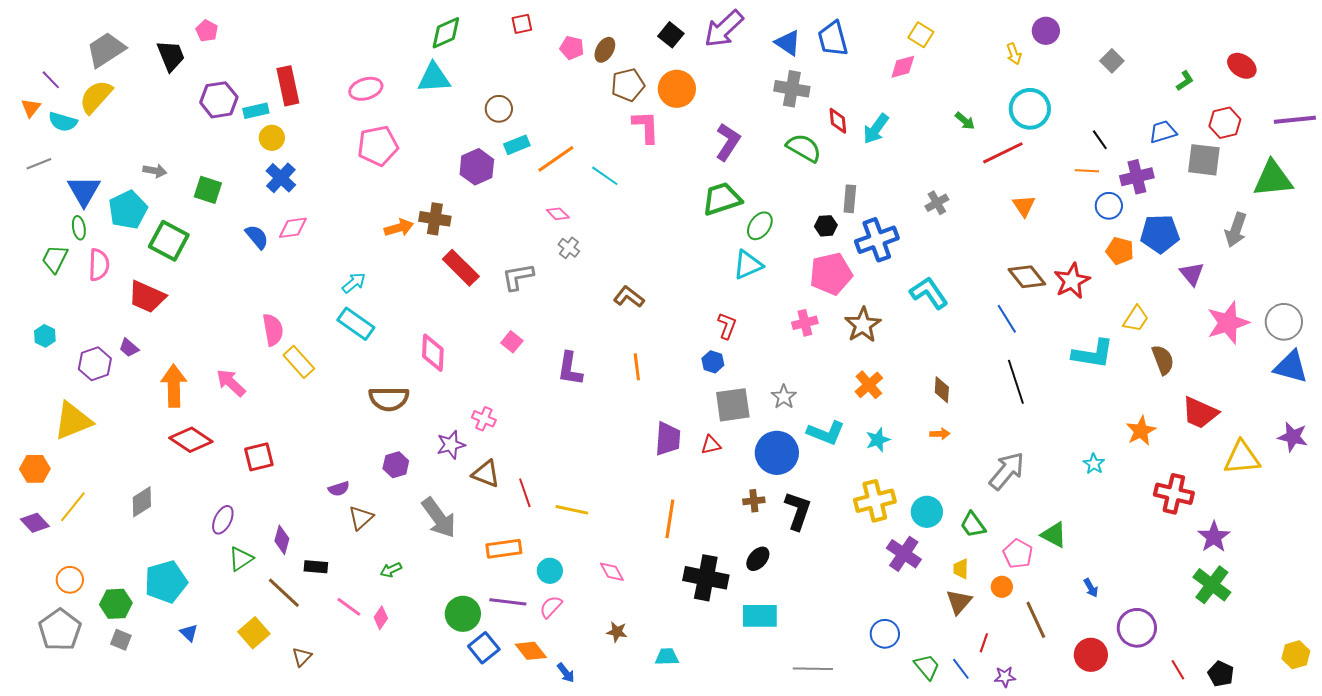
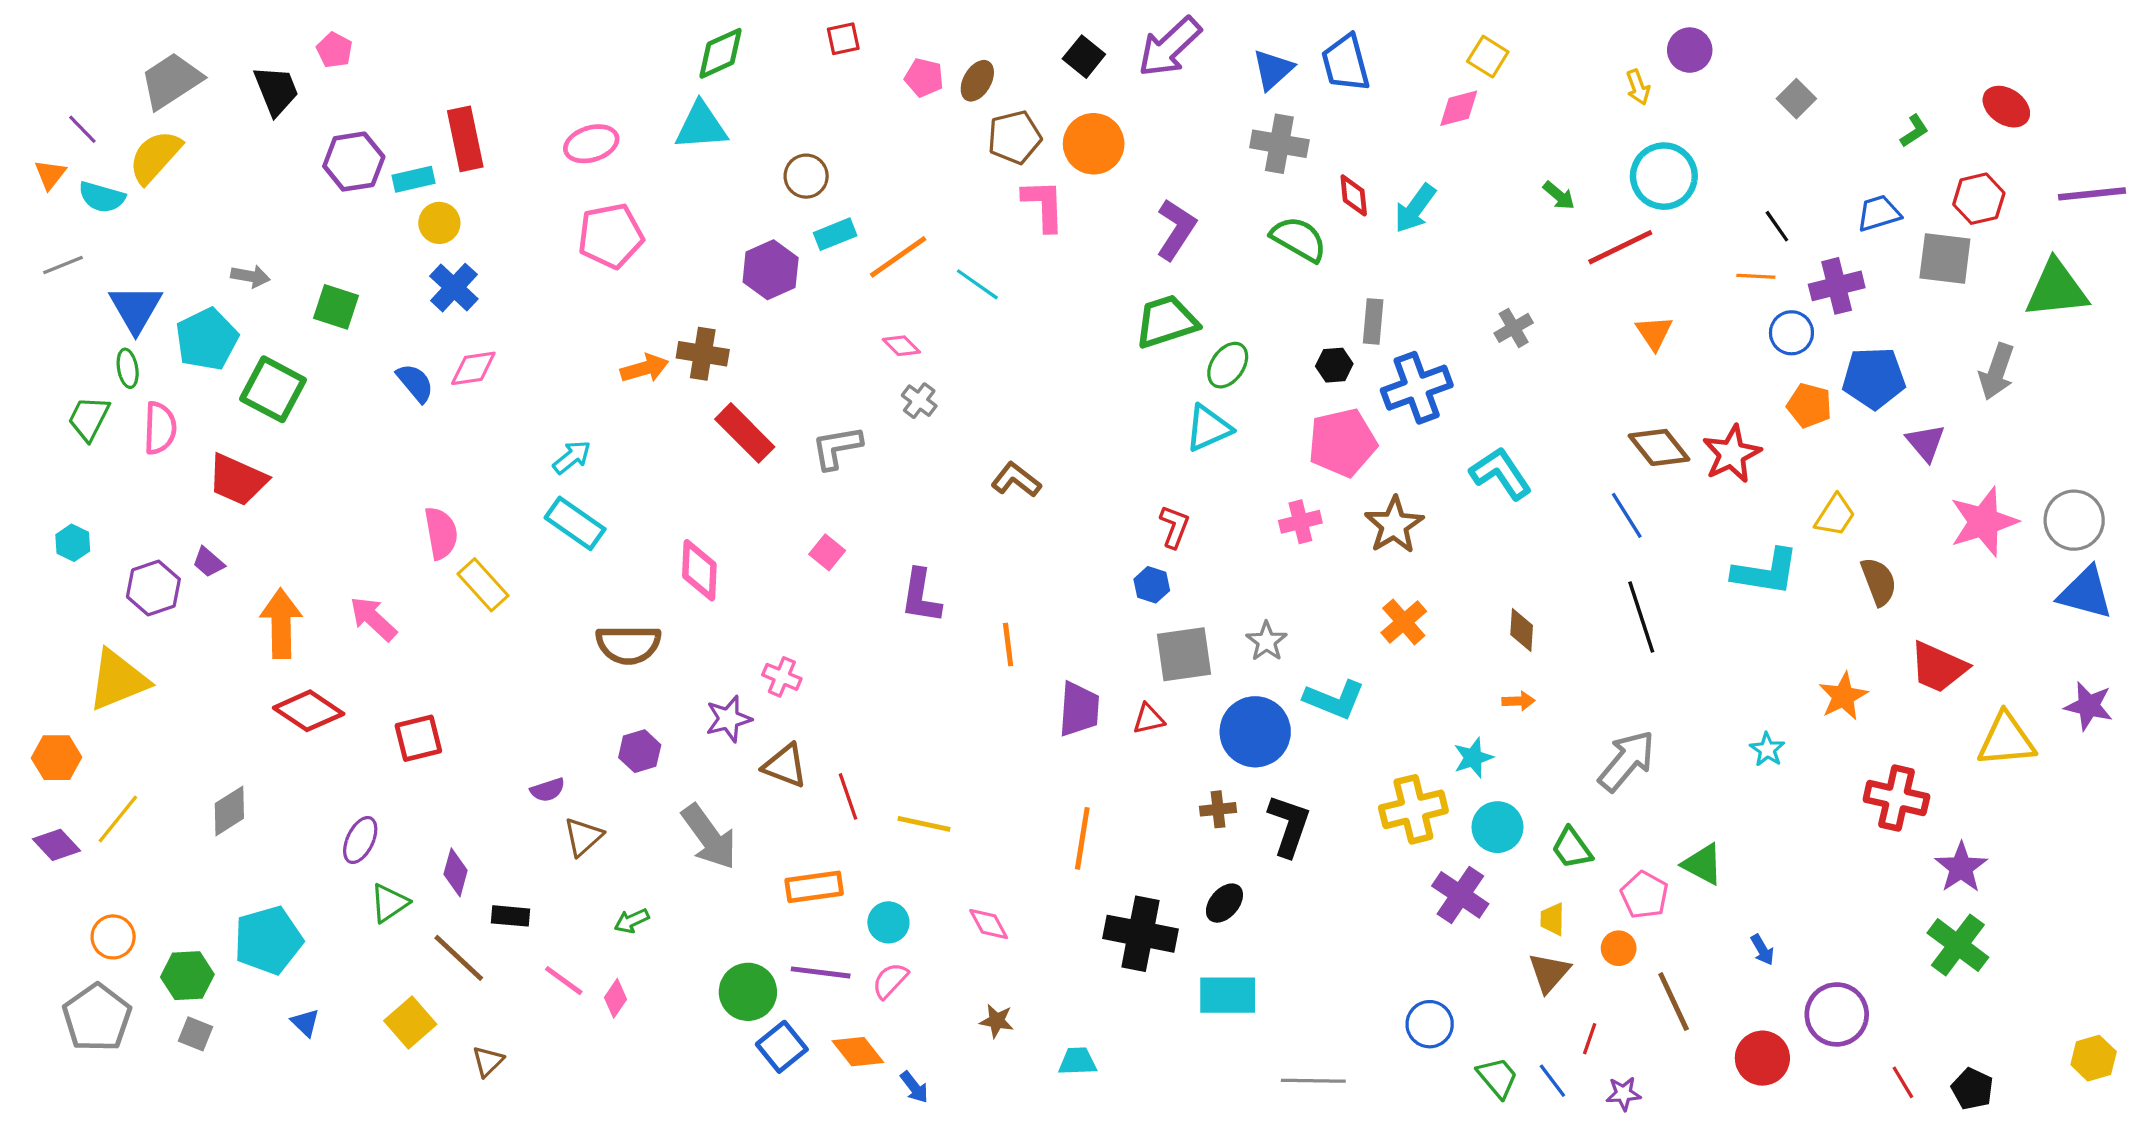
blue triangle: (788, 43) -> (1273, 69), turned 44
orange line: (637, 367) -> (1008, 645), moved
cyan star: (878, 440) -> (1473, 758), moved

